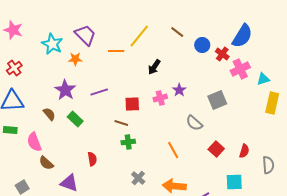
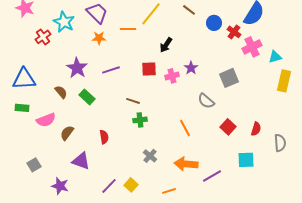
orange star: (75, 59) -> (99, 38), moved
red cross: (14, 68) -> (43, 37), moved
red square: (132, 104) -> (149, 69), moved
pink semicircle: (34, 142) -> (46, 120), turned -90
brown semicircle: (46, 163) -> (67, 133), moved, turned 84

